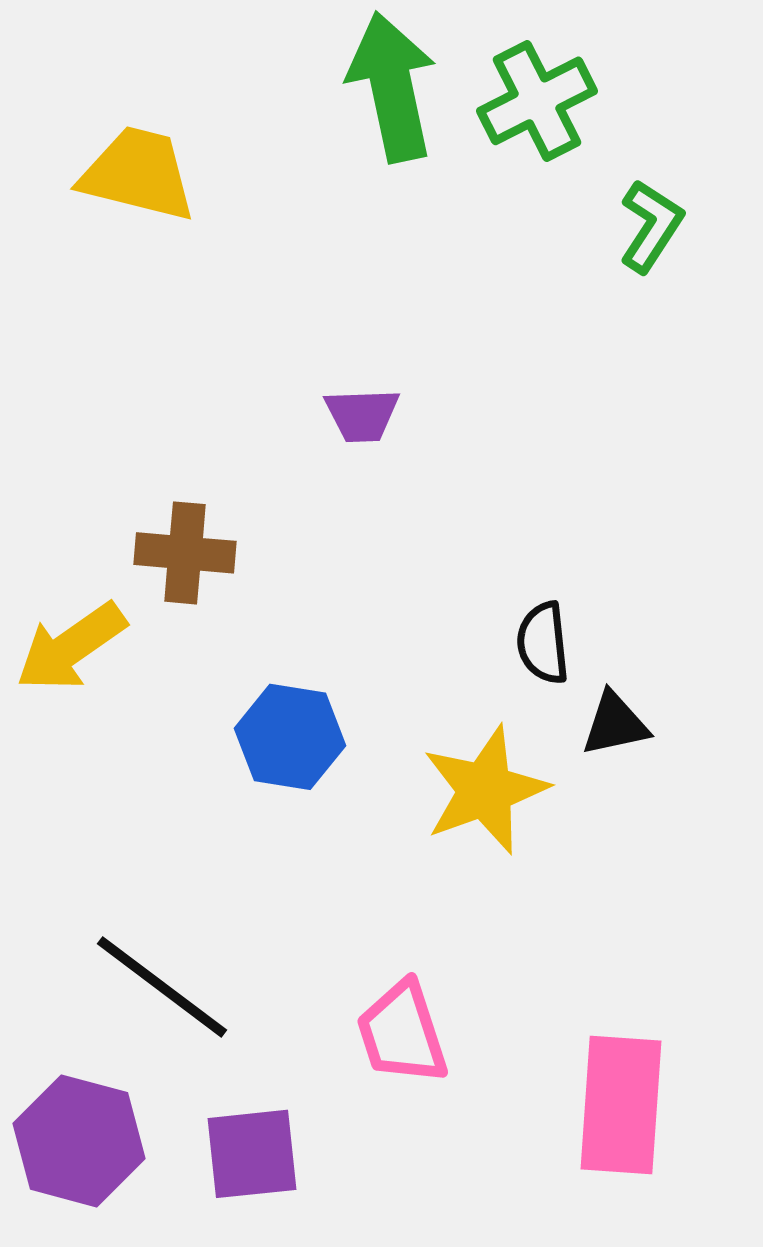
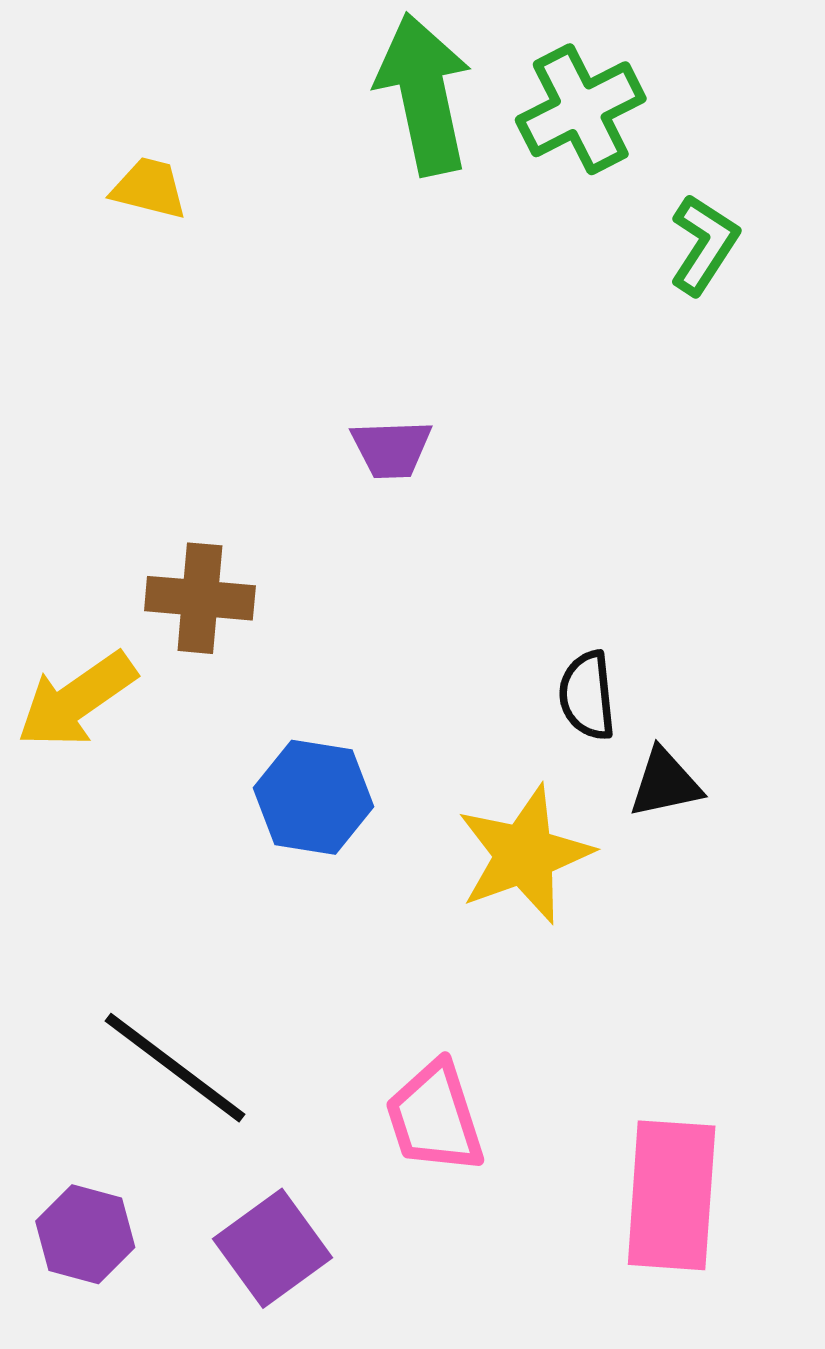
yellow trapezoid: (138, 174) -> (149, 188), size x0.6
purple hexagon: (79, 1141) -> (85, 1234), size x0.7
purple square: (252, 1154) -> (272, 1248), turned -30

